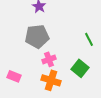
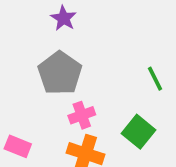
gray pentagon: (37, 36) -> (60, 73), turned -30

